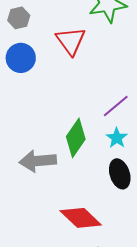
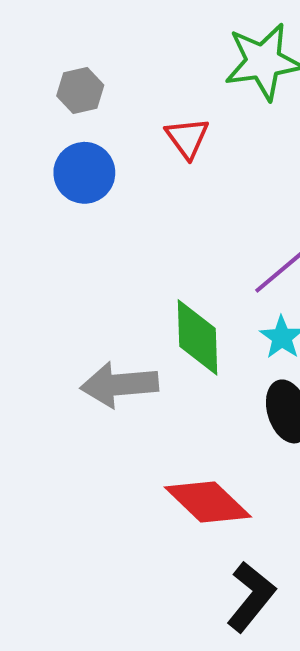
red triangle: (71, 41) -> (187, 138), size x0.7
green diamond: (76, 138) -> (198, 337), turned -36

